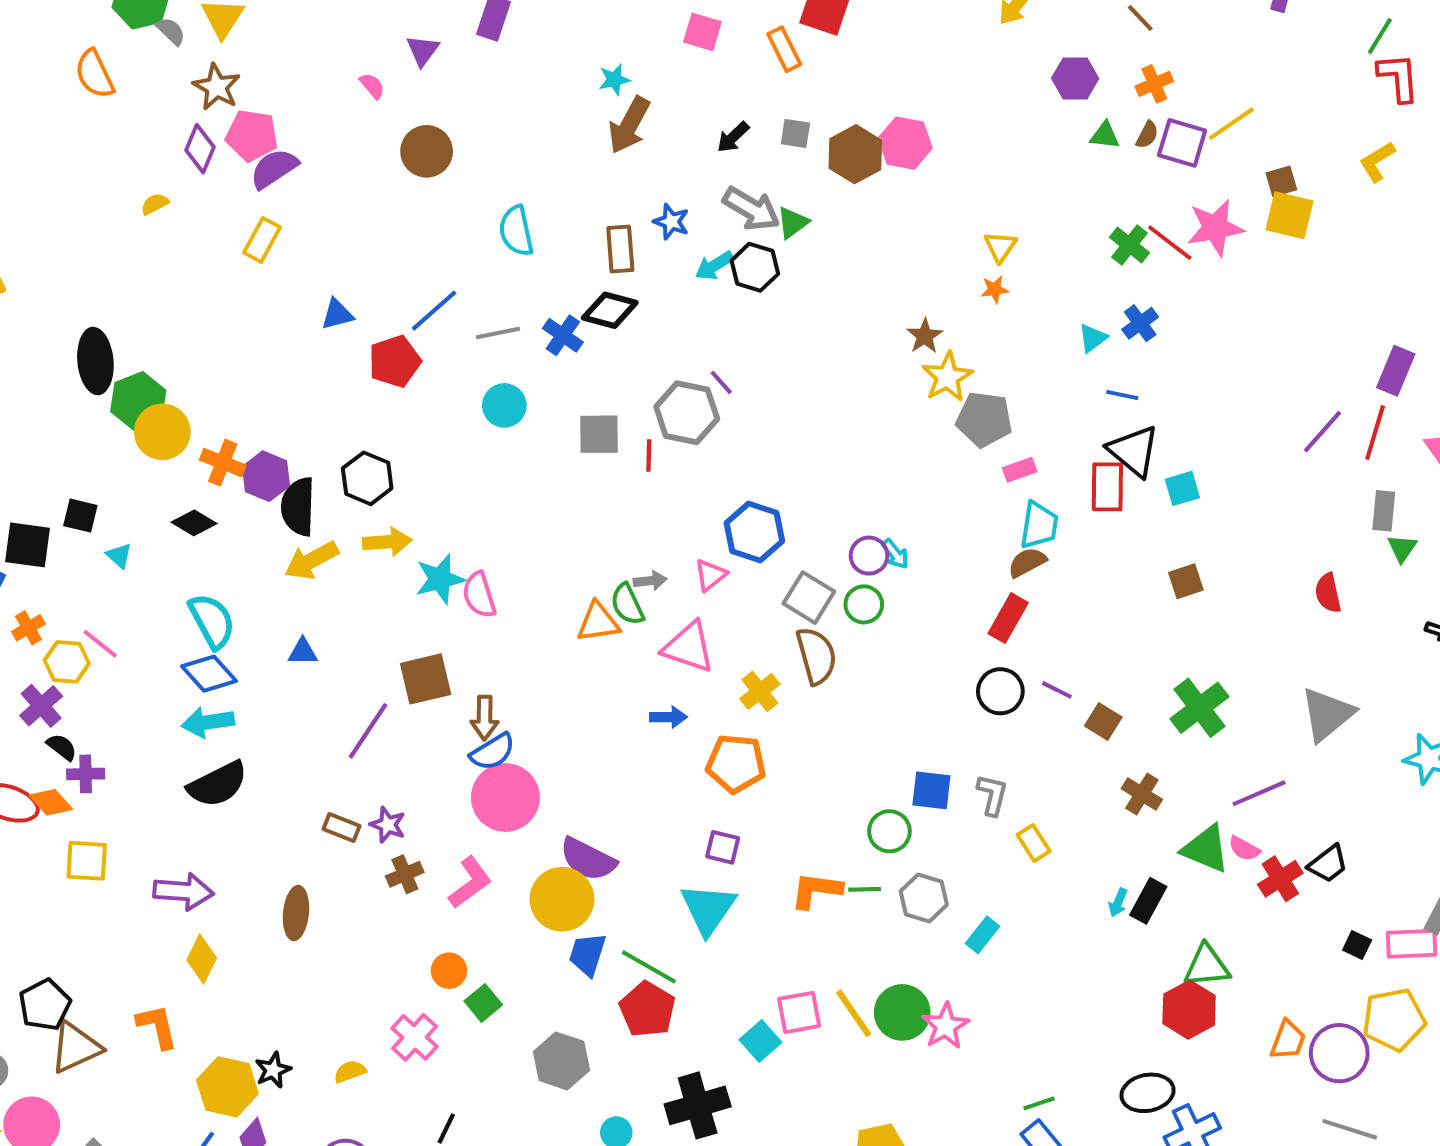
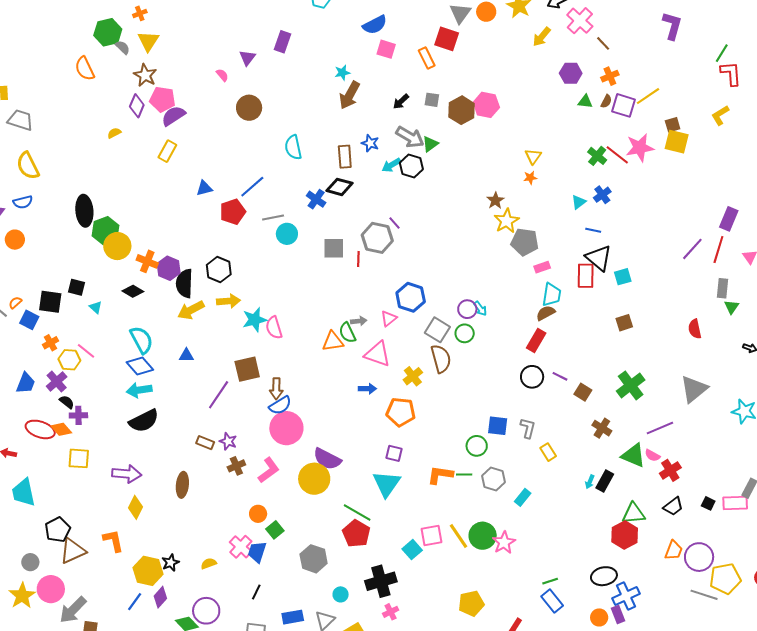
gray line: (498, 333) -> (273, 218), moved
black trapezoid: (1328, 864) -> (673, 506), moved
blue trapezoid: (587, 954) -> (257, 552), moved
yellow pentagon: (1394, 1020) -> (725, 579), moved

